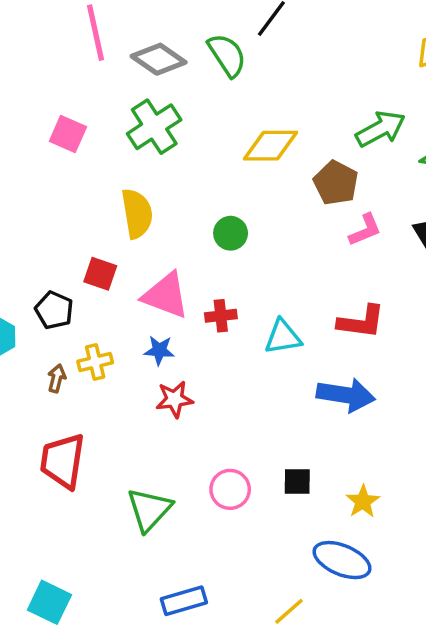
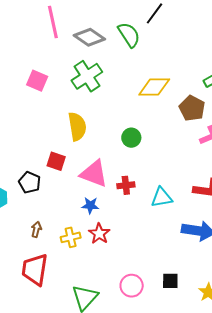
yellow cross: (95, 362) -> (71, 237), moved
brown arrow: (57, 378) -> (36, 229), moved
red star: (174, 399) -> (99, 234), turned -30

